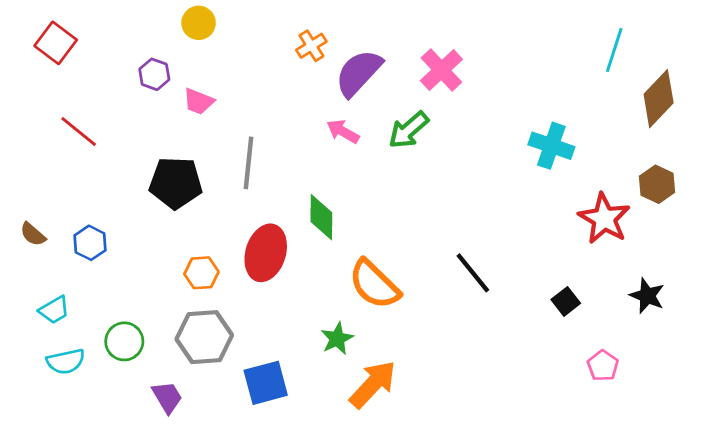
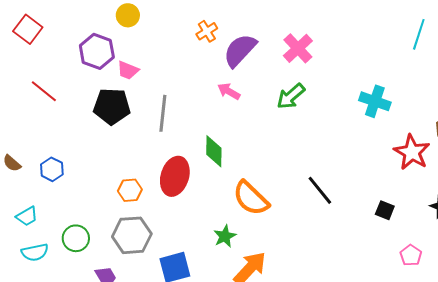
purple hexagon: (154, 74) -> (97, 51), size x1.6
green arrow: (409, 130) -> (291, 96), moved
black pentagon: (176, 183) -> (112, 106), moved
black square: (566, 301) -> (385, 210), turned -30

